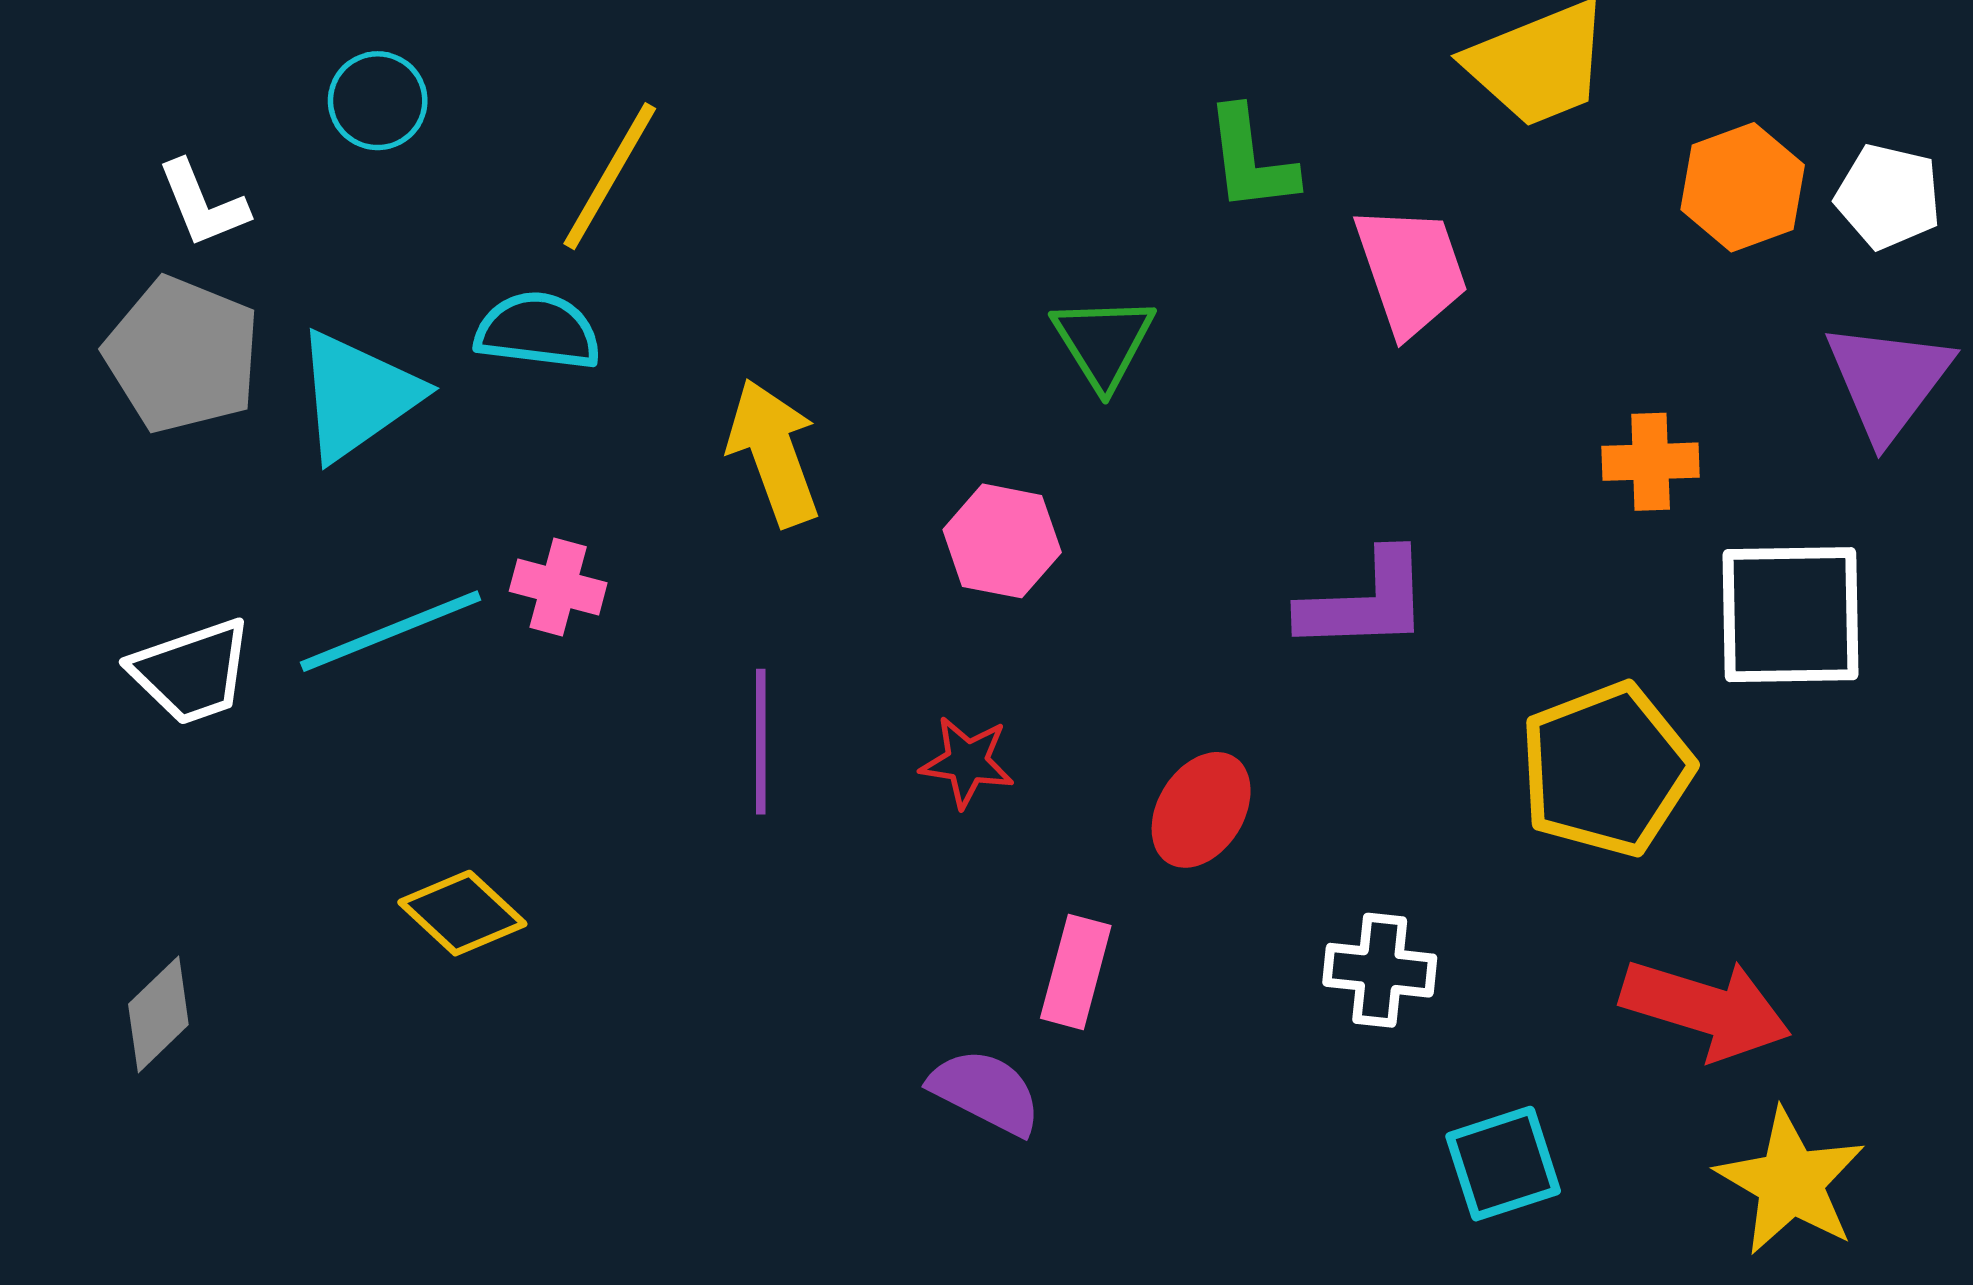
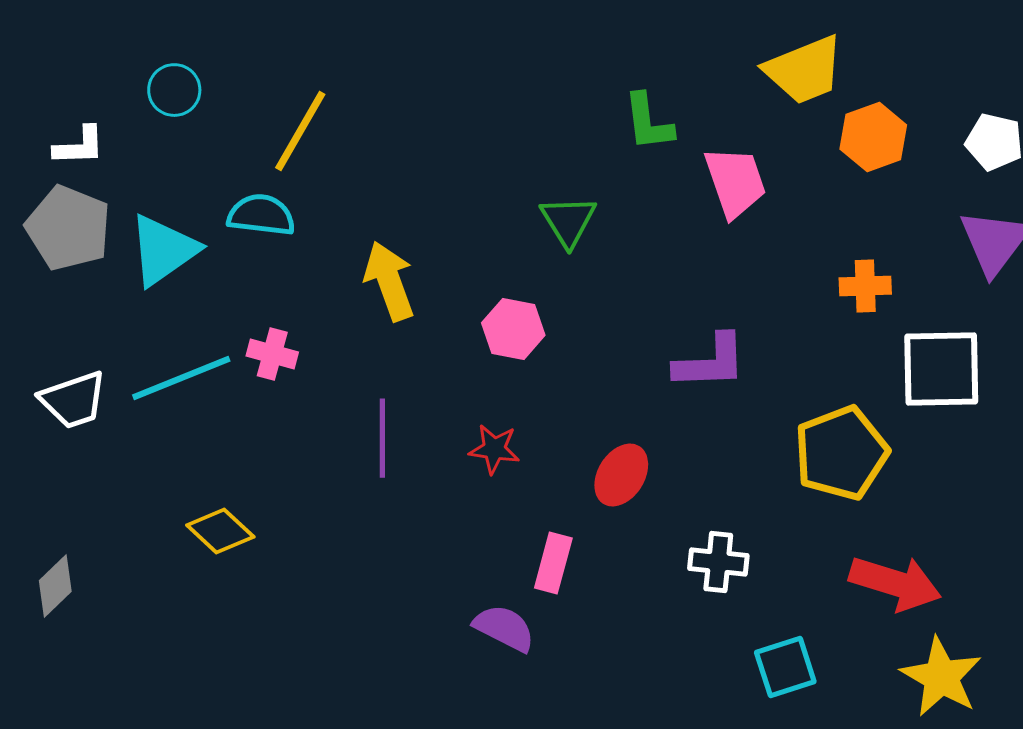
orange hexagon: (1743, 187) -> (873, 137), moved
white L-shape: (203, 204) -> (79, 146), turned -70

